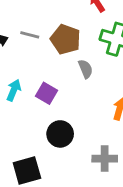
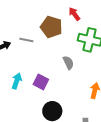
brown pentagon: (66, 39) -> (51, 27), moved

